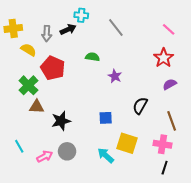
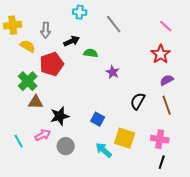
black arrow: (68, 29) -> (72, 41), moved
red pentagon: (53, 68) -> (52, 64), turned 30
blue square: (106, 118) -> (98, 119), moved, turned 32
brown line: (172, 121) -> (167, 105), moved
pink arrow: (45, 156) -> (43, 135), moved

